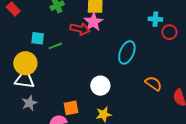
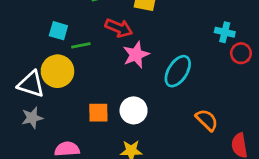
pink star: (93, 22) -> (136, 55), moved
yellow circle: (25, 63) -> (57, 71), moved
orange square: (71, 108) -> (98, 113), moved

